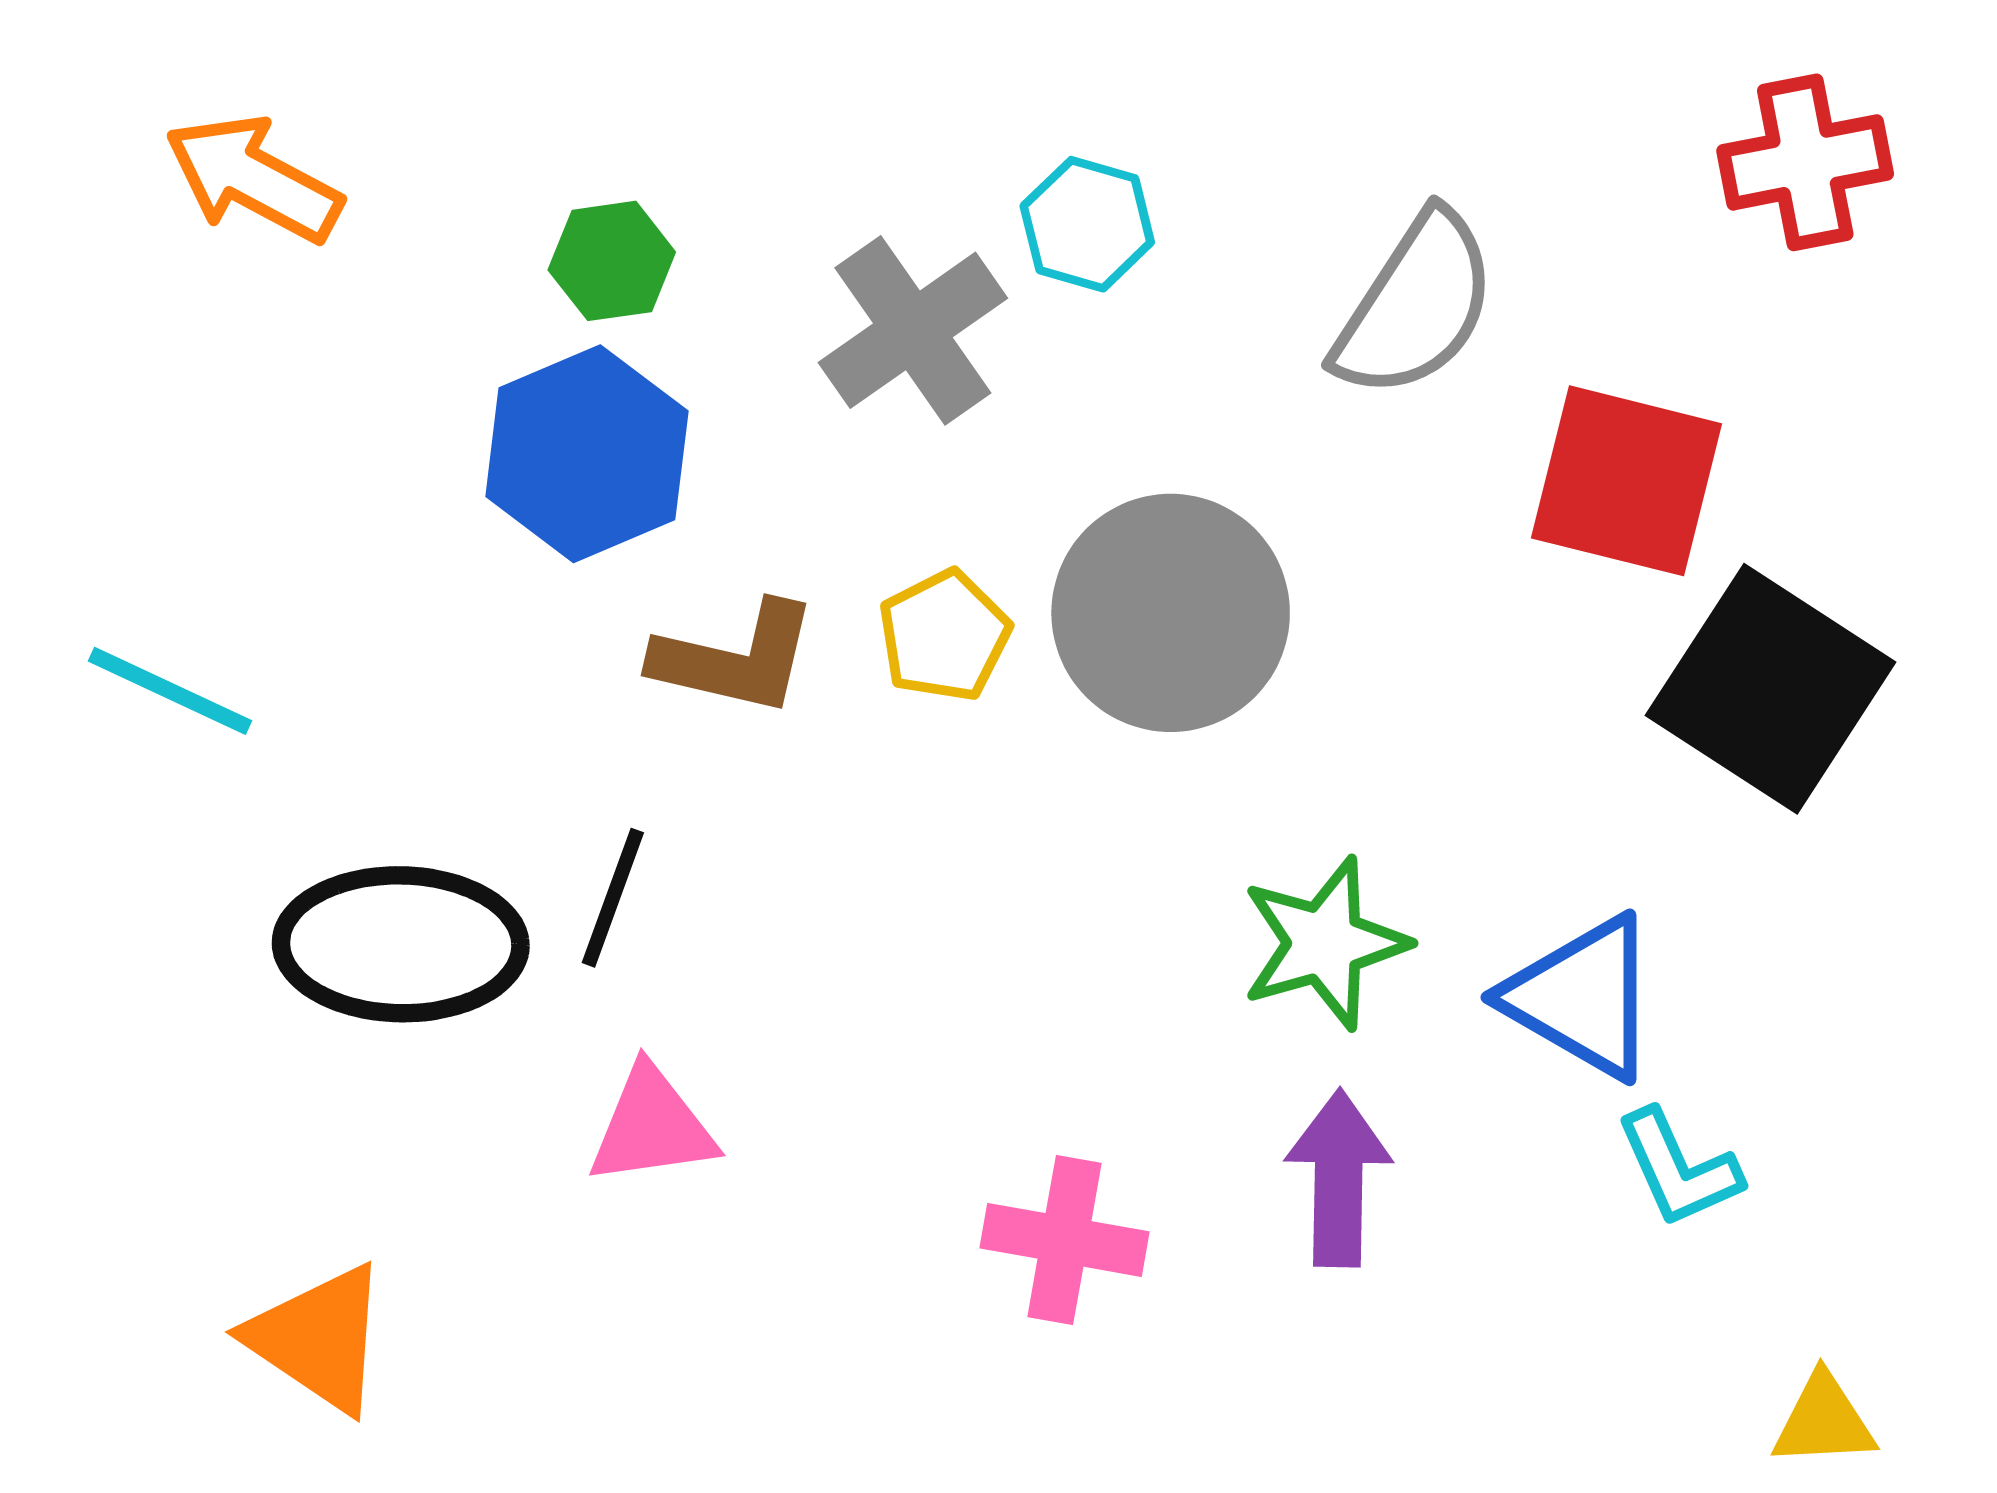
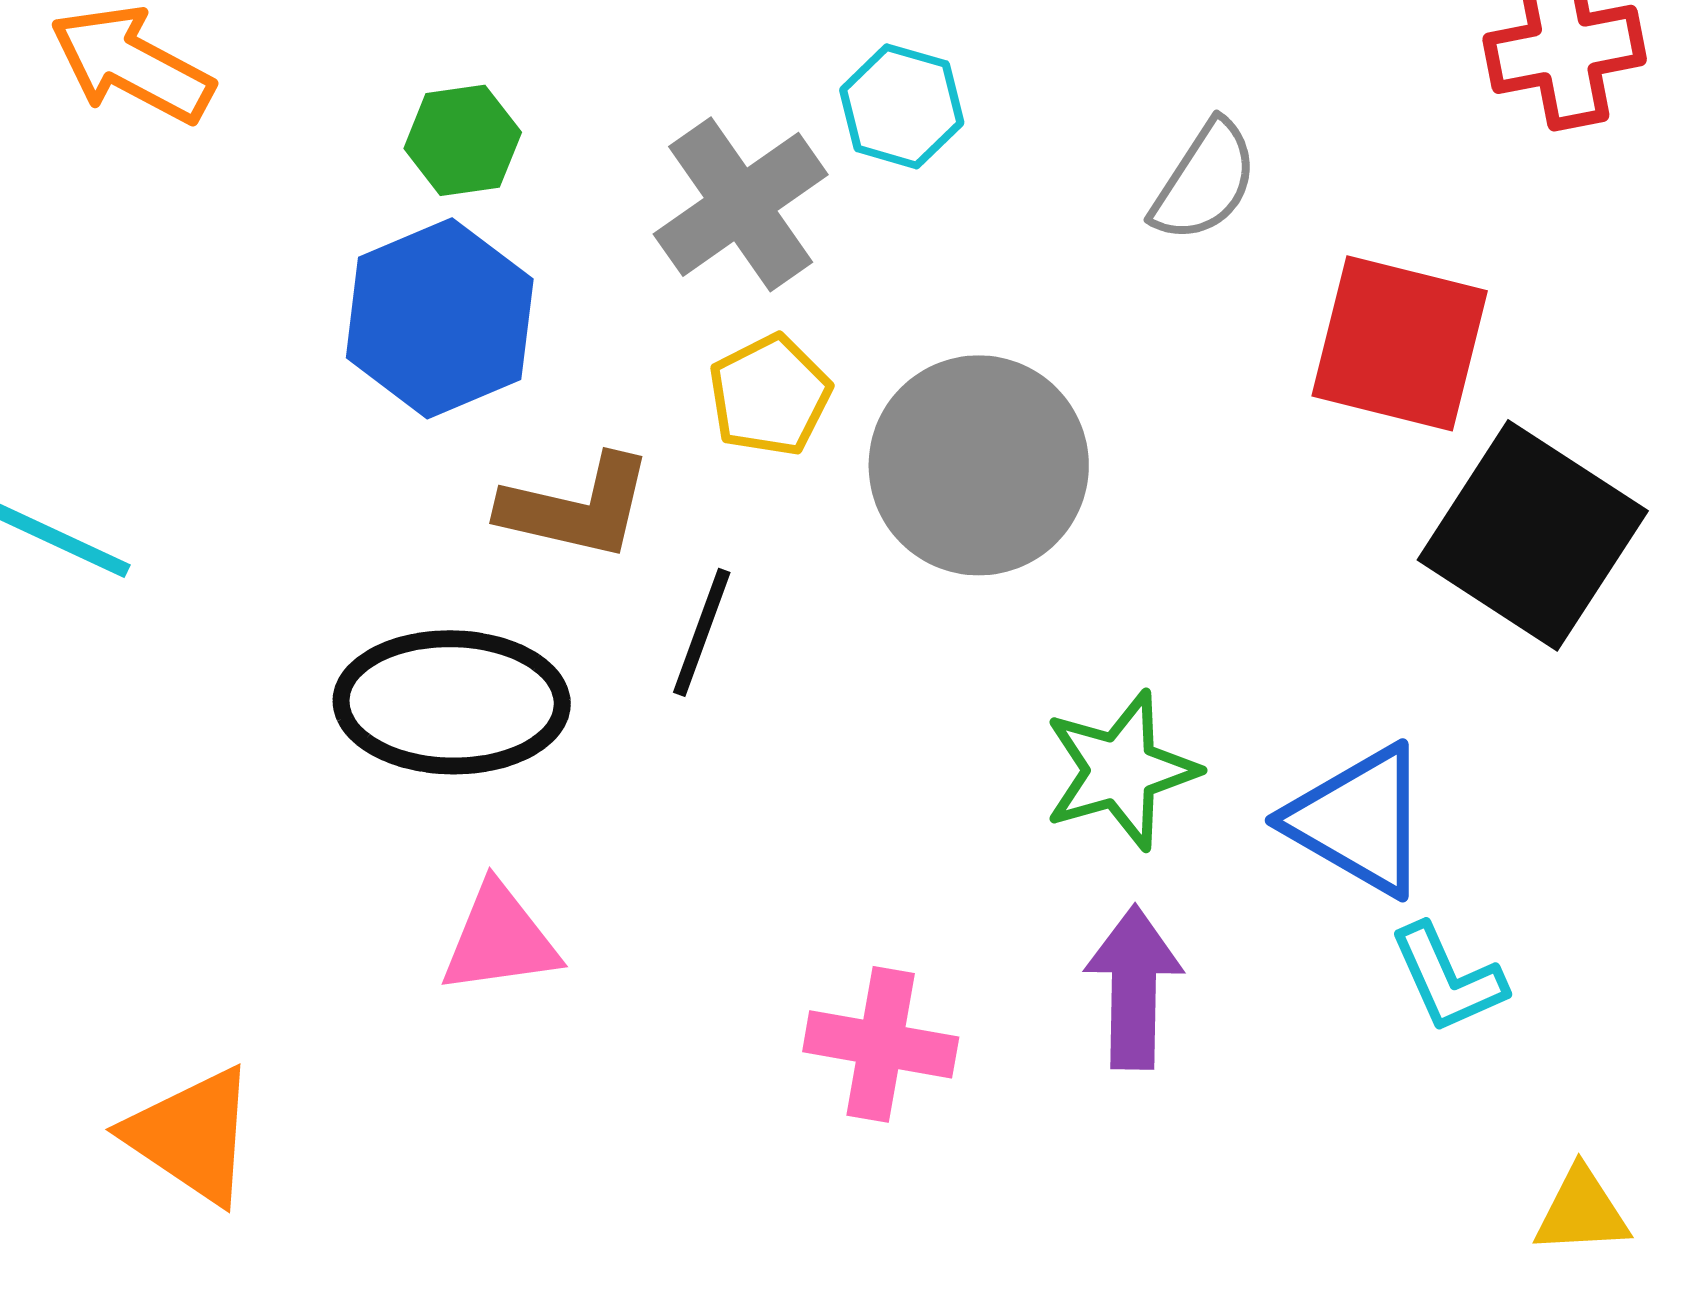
gray semicircle: (1415, 305) -> (1205, 181), size x0.7
yellow pentagon: (944, 636) -> (770, 395), moved
black line: (613, 898) -> (702, 632), moved
black ellipse: (401, 944) -> (452, 702), moved

